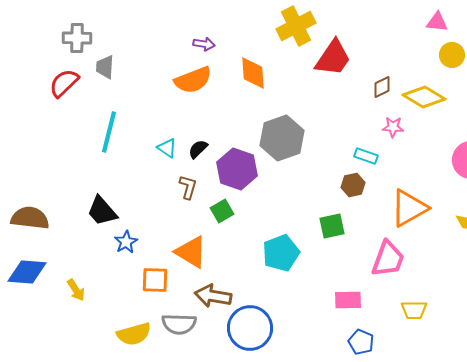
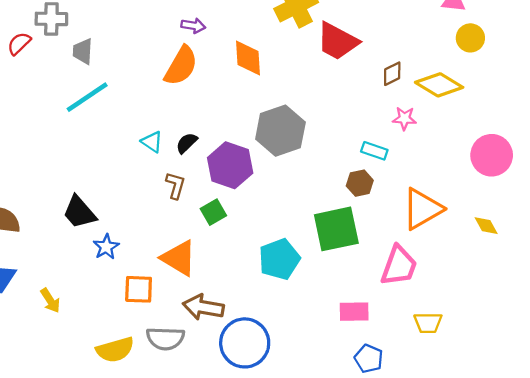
red trapezoid: (333, 58) -> (337, 41), turned 84
orange semicircle: (193, 80) -> (181, 66), turned -39
red semicircle: (64, 83) -> (19, 44), moved, size x0.7
cyan line: (109, 132) -> (87, 97), moved, turned 42
green square: (332, 226) -> (336, 229), size x1.6

